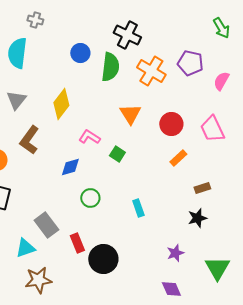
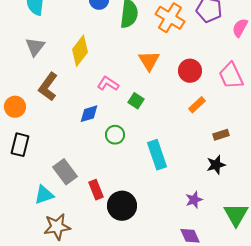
green circle: (90, 198) -> (115, 135), moved
cyan rectangle: (138, 208) -> (157, 155), size x1.6

